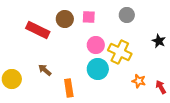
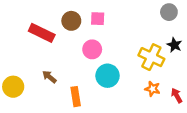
gray circle: (127, 15) -> (169, 12), moved
pink circle: (96, 45) -> (92, 49), moved
yellow cross: (120, 52) -> (151, 57), moved

